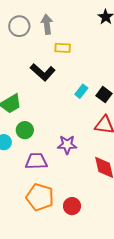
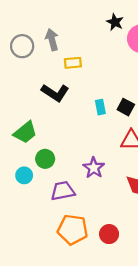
cyan rectangle: (81, 91) -> (100, 107), turned -40
purple star: (67, 145) -> (94, 168), turned -30

